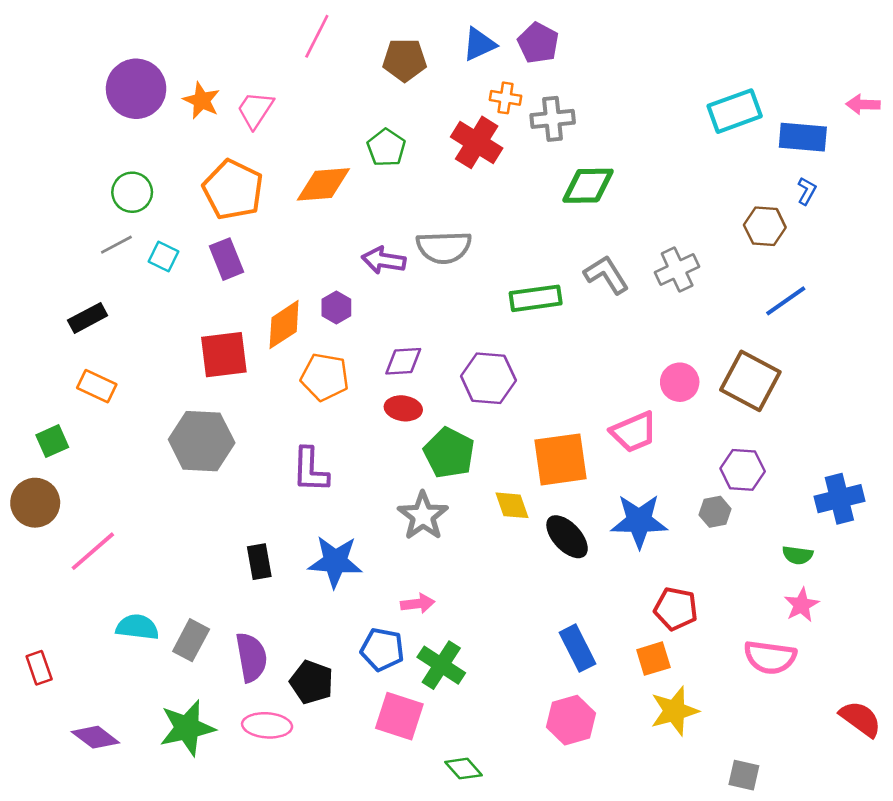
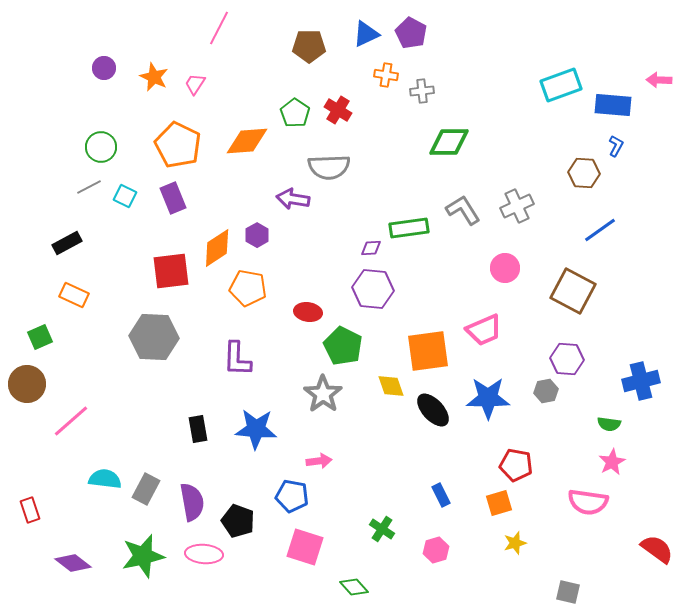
pink line: (317, 36) -> (219, 28), moved
purple circle: (136, 89) -> (104, 68), size x0.5
pink trapezoid: (255, 110) -> (195, 84), size x0.7
gray cross: (553, 119) -> (422, 91), size x0.7
red cross: (477, 142) -> (338, 110), moved, size x0.7
gray semicircle: (444, 247) -> (329, 167), moved
purple diamond: (403, 361) -> (371, 248), moved, size x0.7
pink circle: (680, 382) -> (505, 268), moved
blue rectangle: (577, 648) -> (441, 495), size x0.7
green cross: (441, 665) -> (382, 529), moved, size x0.7
yellow star: (674, 711) -> (515, 543), size x0.6
pink hexagon: (571, 720) -> (436, 550), size x0.7

